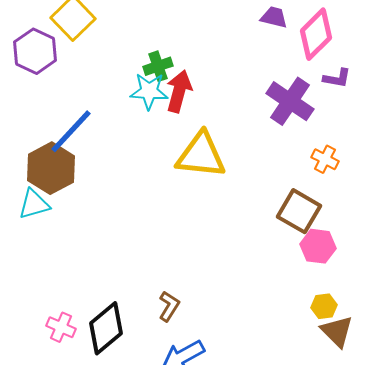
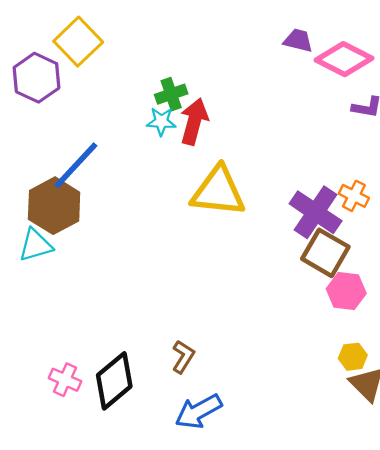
pink diamond: (316, 34) -> (344, 59), turned 72
cyan star: (149, 91) -> (161, 121), size x0.7
purple cross: (290, 101) -> (316, 212), moved

